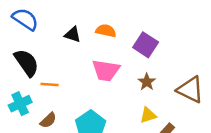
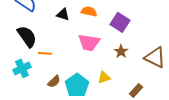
yellow triangle: (148, 115) -> (104, 77), moved
brown semicircle: (48, 120) -> (54, 81), moved

